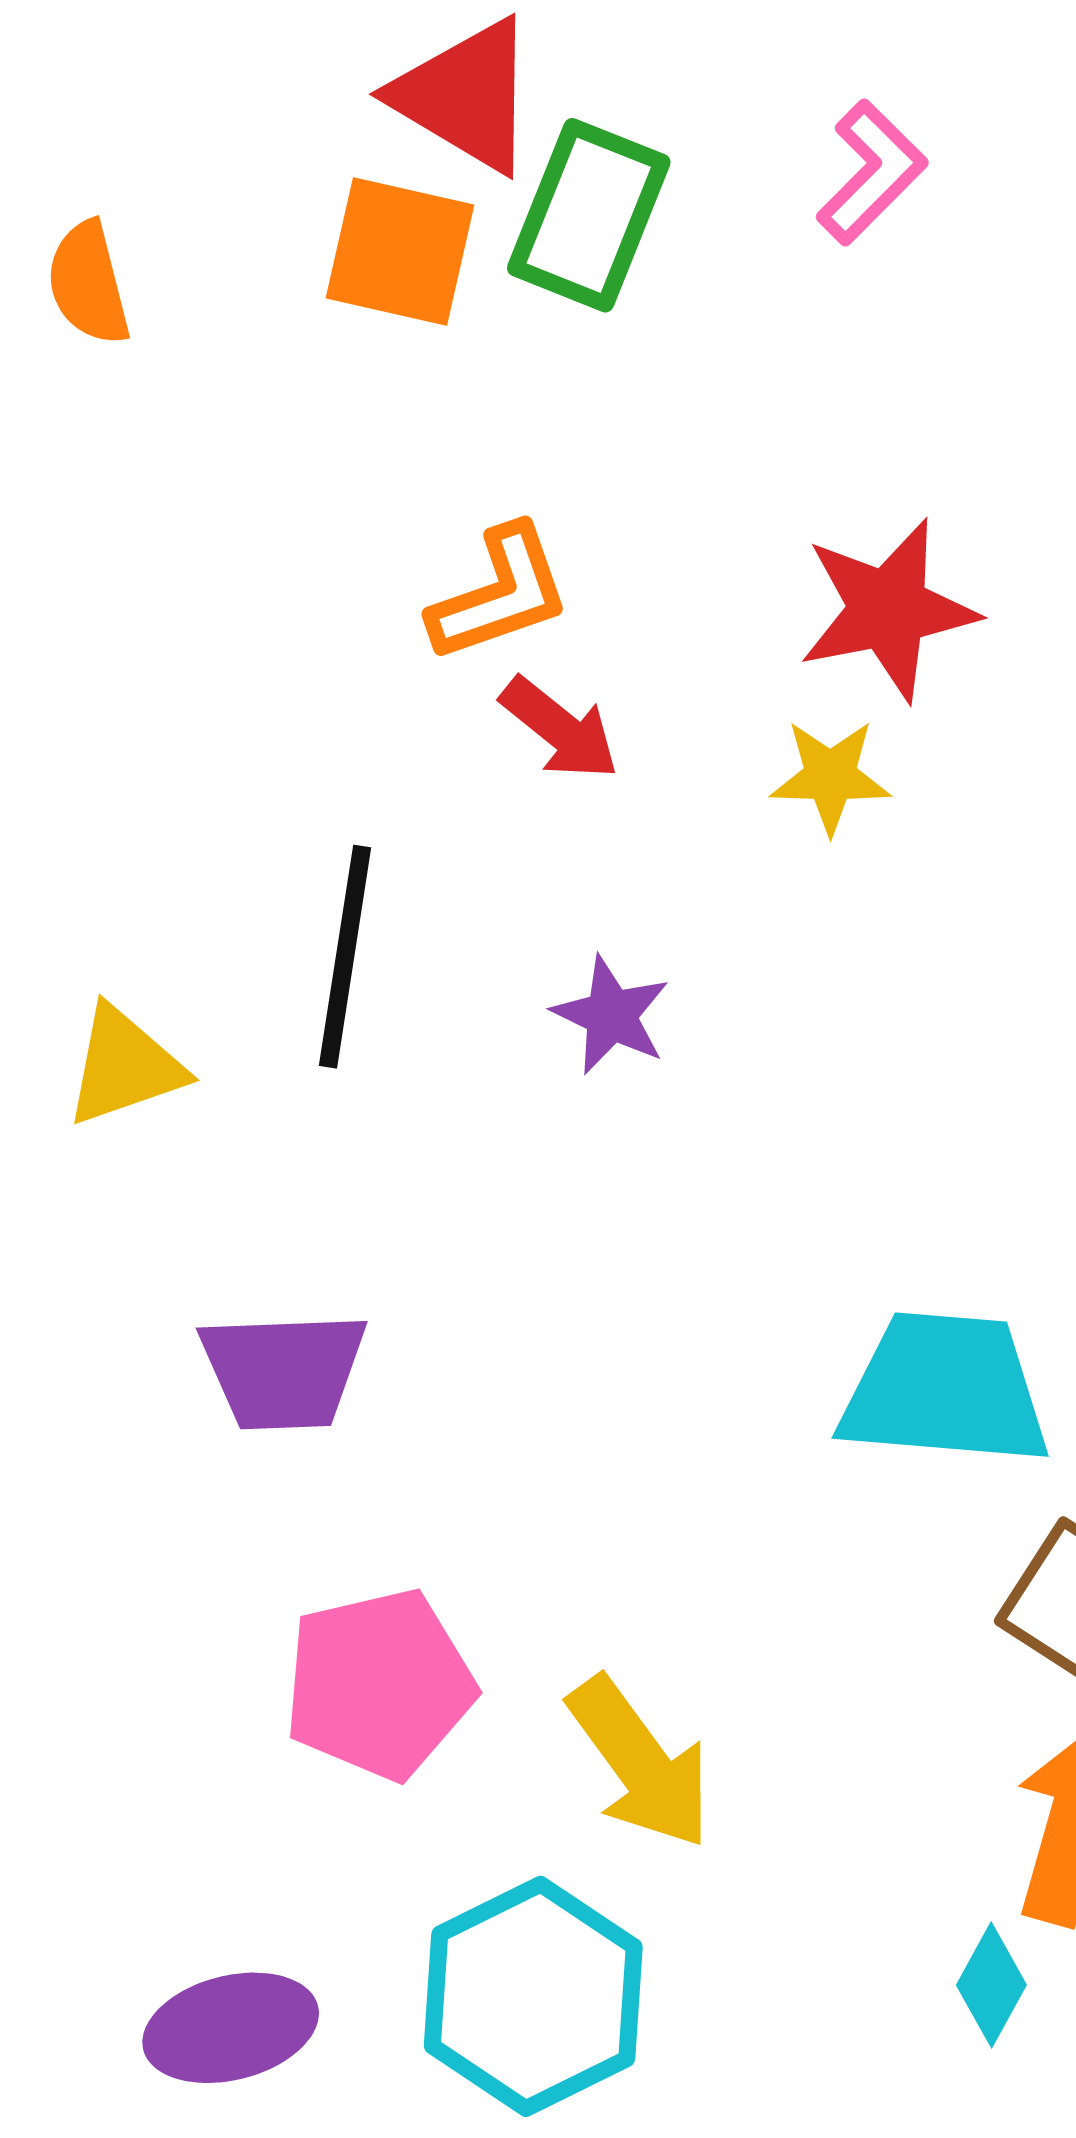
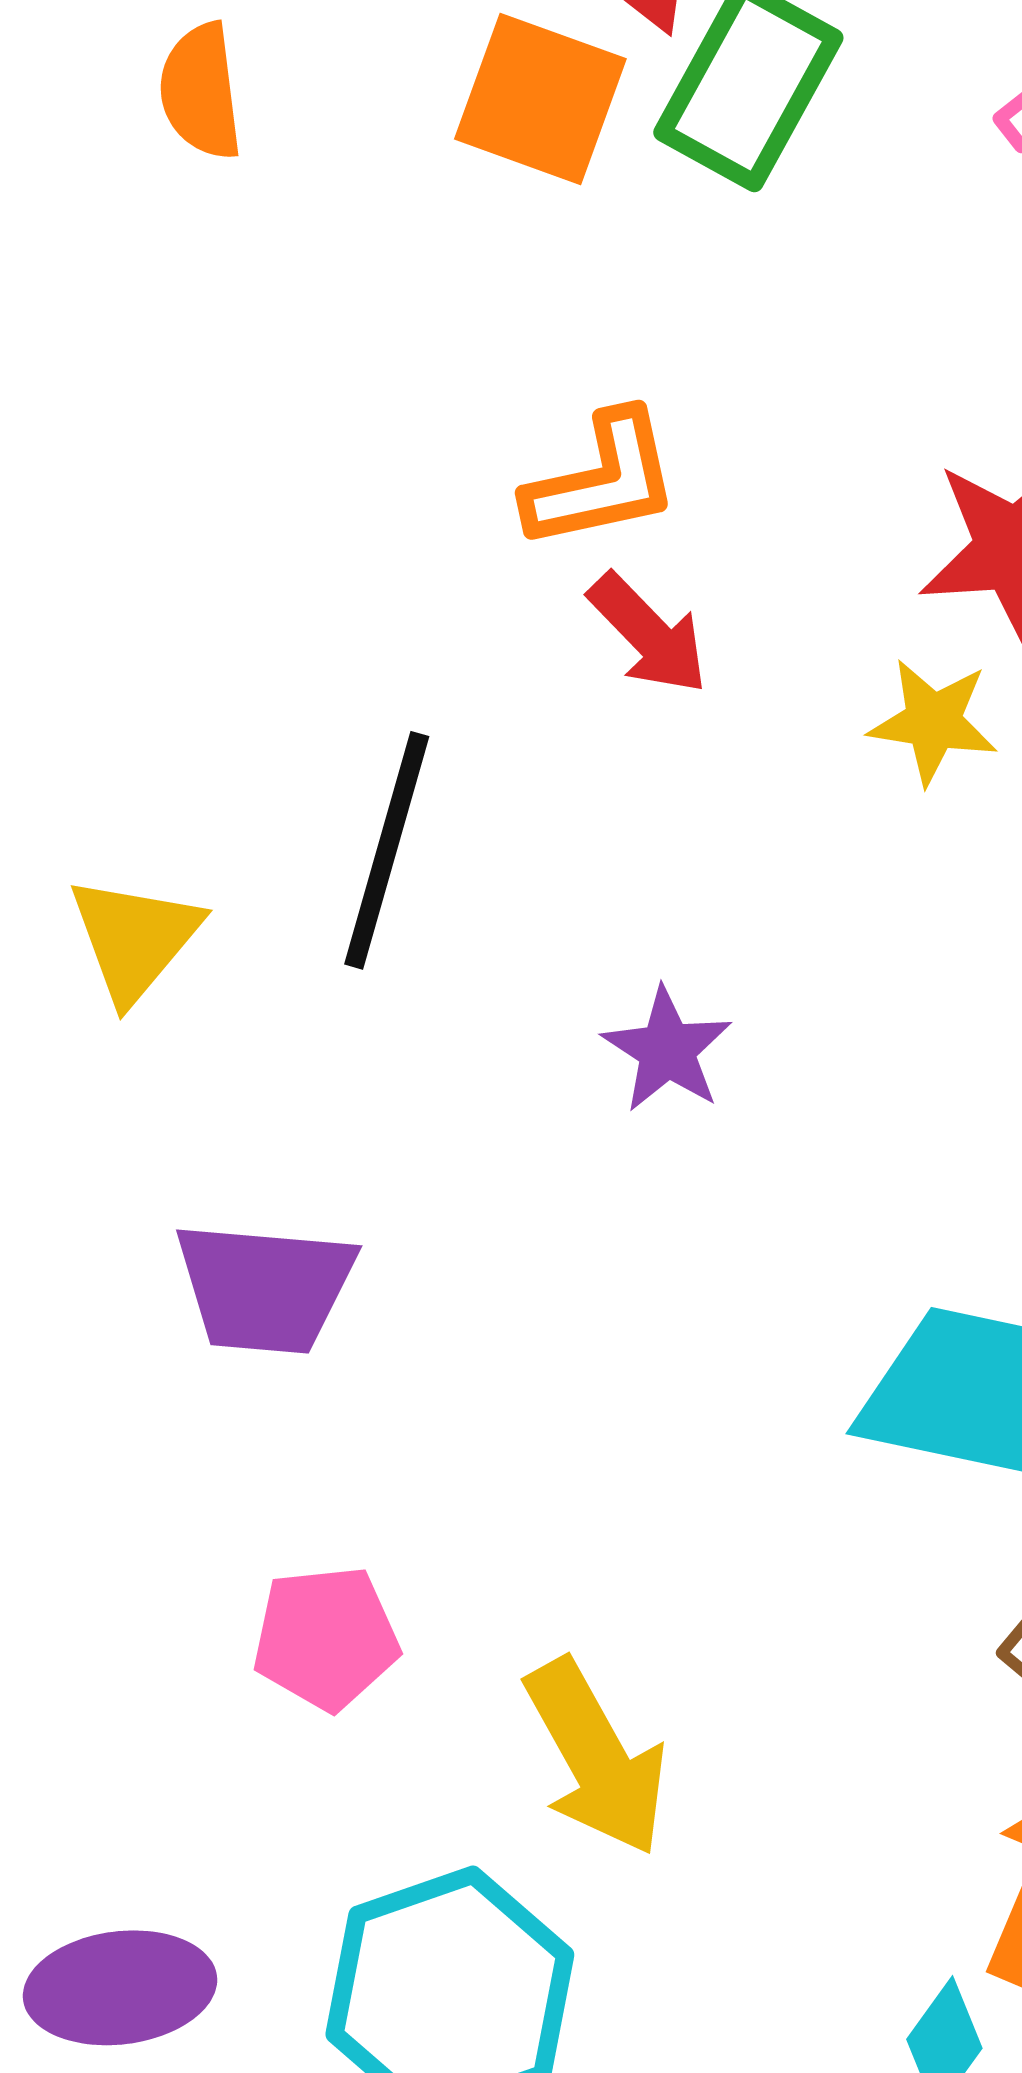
purple star: (611, 1015) -> (667, 1050), moved
yellow triangle: (124, 1066) -> (135, 939), turned -38
pink pentagon: (379, 1684) -> (326, 1638), size x0.7

